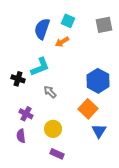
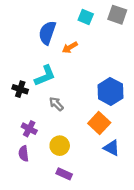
cyan square: (68, 21) -> (86, 17), moved
gray square: (104, 25) -> (117, 15), moved, turned 30
blue triangle: (99, 131) -> (112, 148), turned -35

